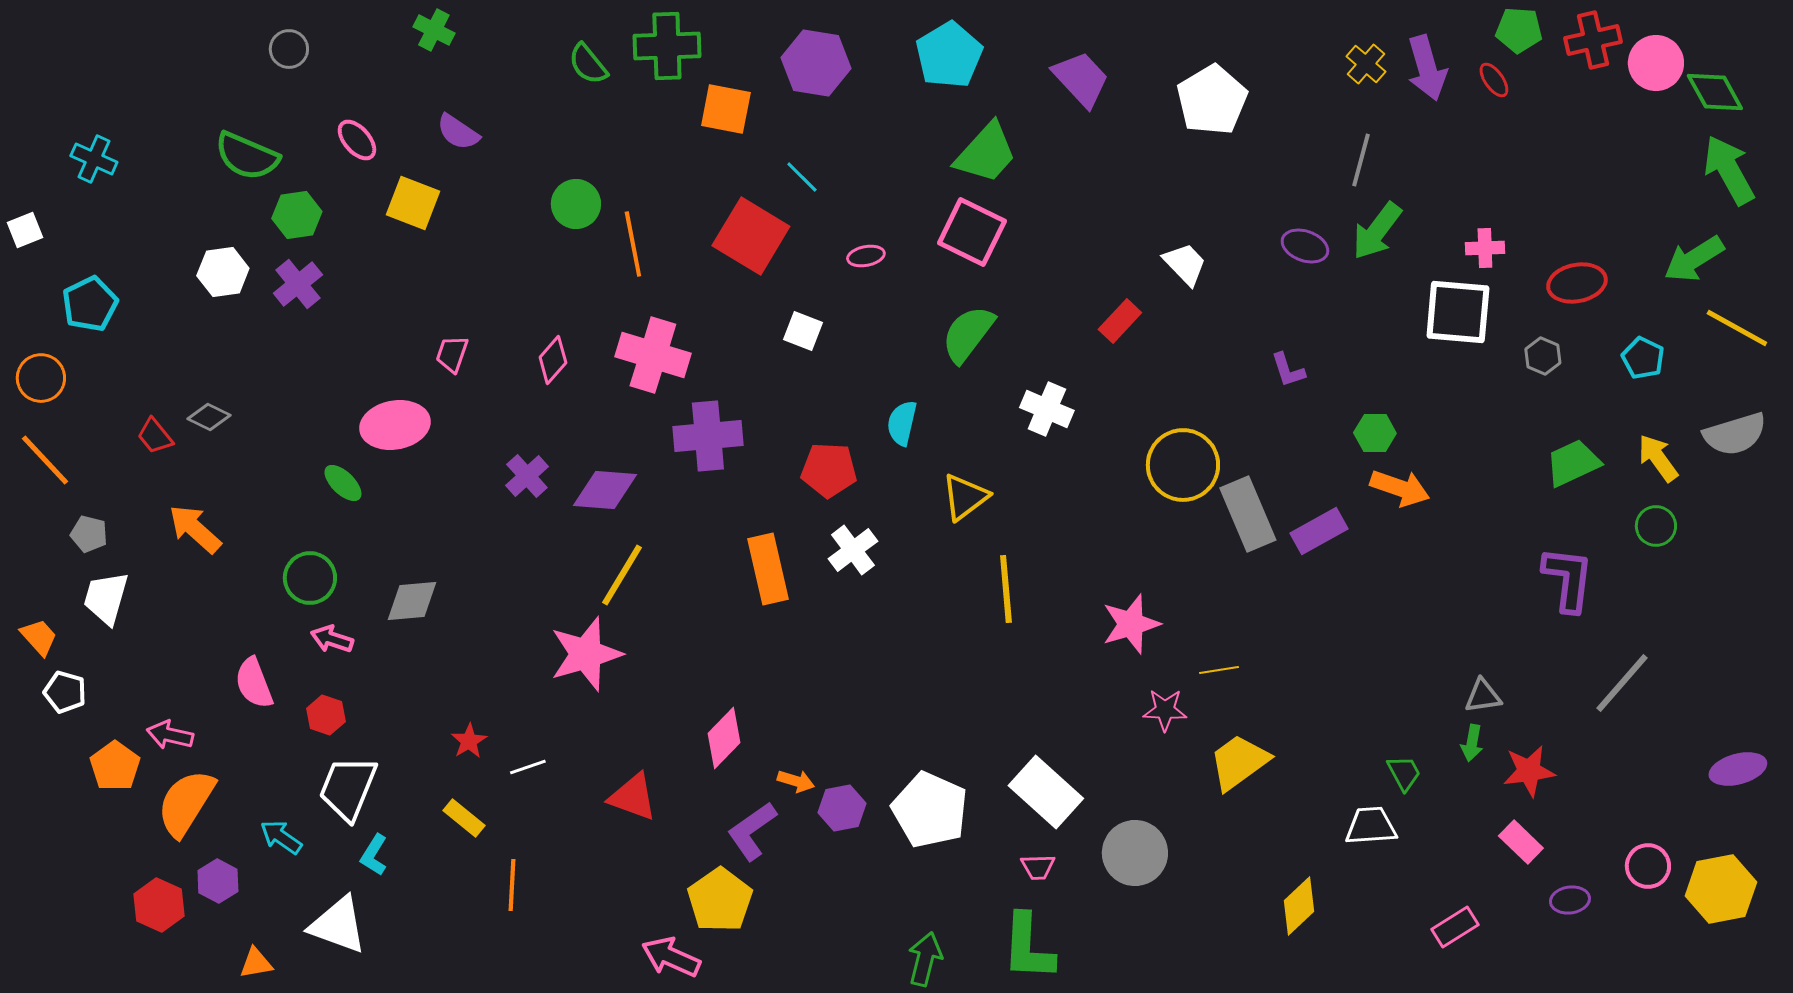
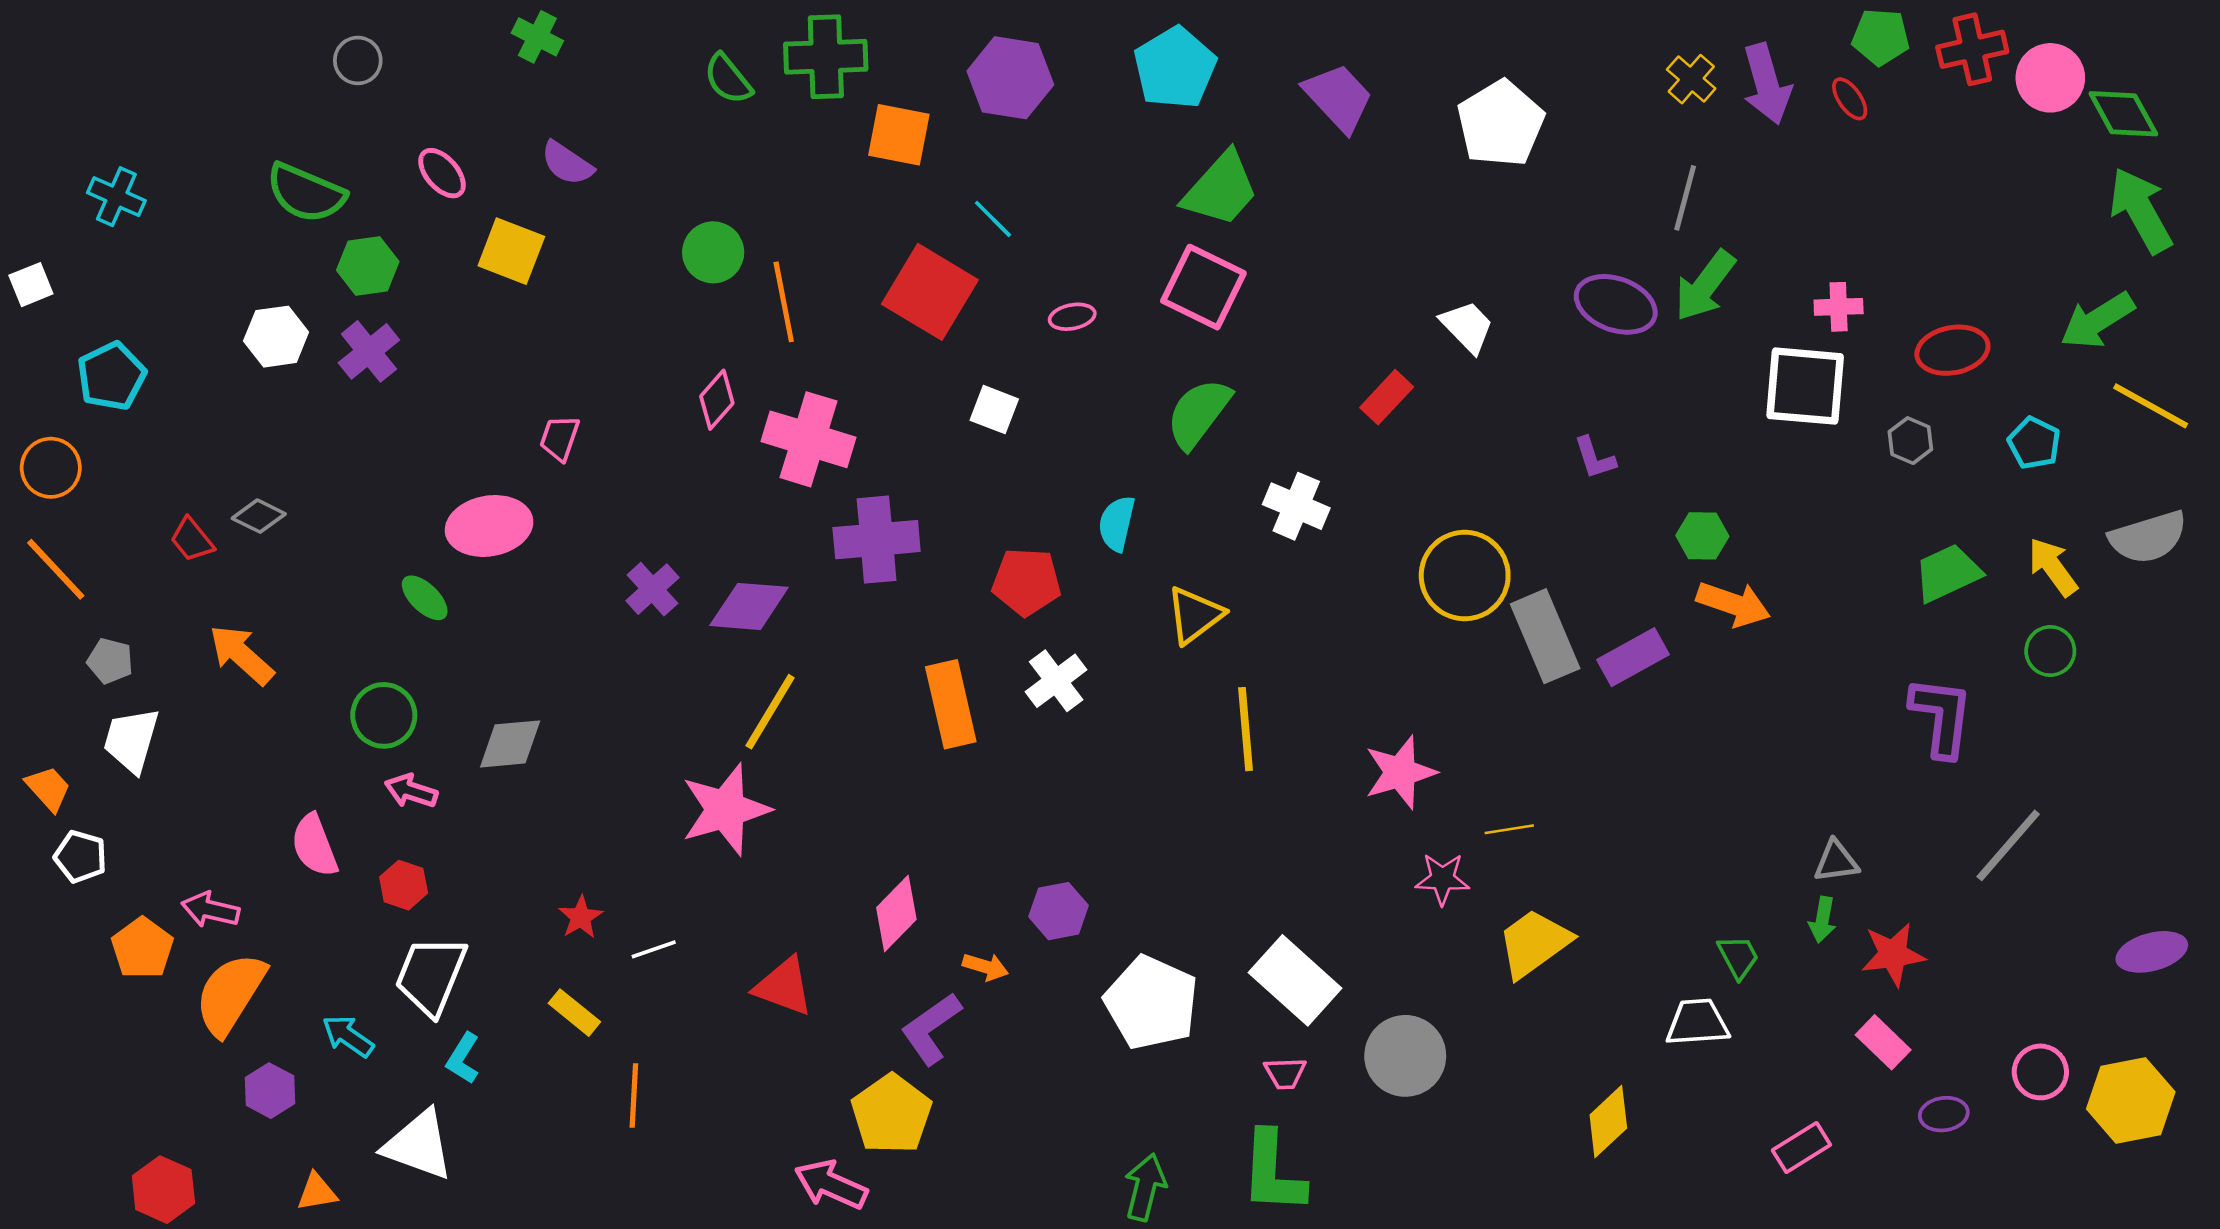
purple ellipse: (1305, 246) -> (1616, 304), size x1.4
pink diamond: (553, 360) -> (717, 400), moved
purple hexagon: (842, 808) -> (1059, 911), moved
red hexagon: (159, 905) -> (163, 1190), moved

